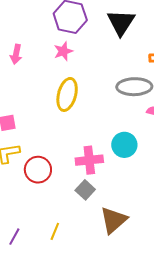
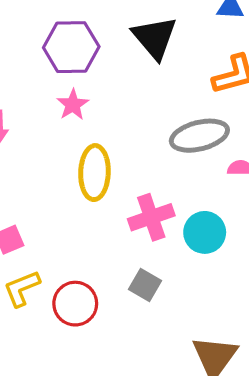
pink cross: (89, 160) -> (151, 217), moved
gray square: (85, 190) -> (145, 285), moved

